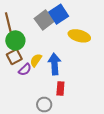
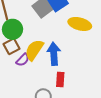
yellow semicircle: (36, 60) -> (34, 50), size x1.5

